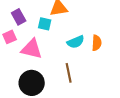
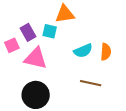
purple rectangle: (19, 17) -> (28, 32), moved
brown line: (69, 73) -> (91, 83), moved, turned -66

